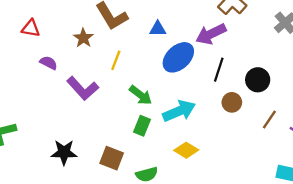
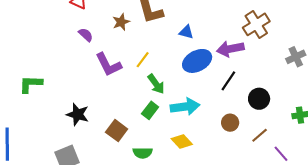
yellow line: (116, 60) -> (143, 60), moved
brown circle: (232, 102) -> (230, 123), moved

